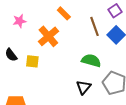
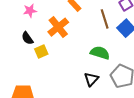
black semicircle: (11, 55) -> (27, 38), moved
yellow square: (32, 61) -> (41, 51), turned -32

